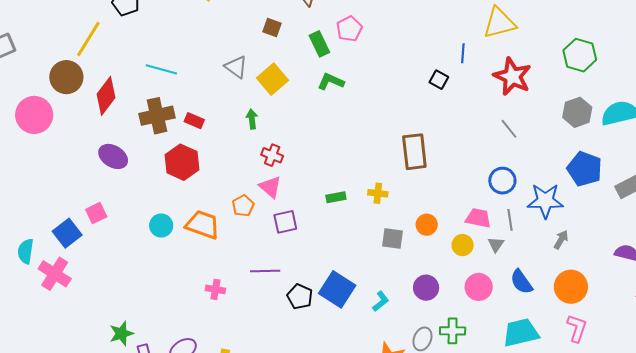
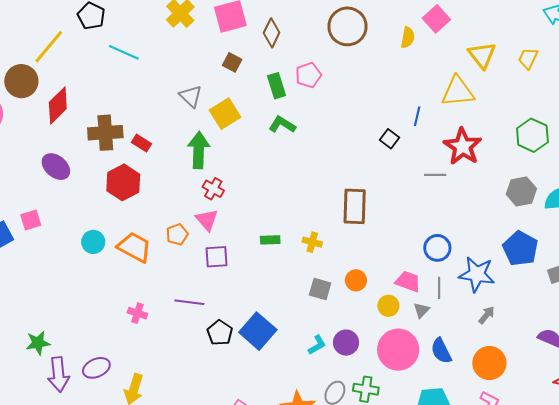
cyan line: (161, 69) -> (124, 52), moved
green arrow: (252, 119) -> (199, 150), size x1.8
gray line: (509, 129) -> (435, 175), moved, turned -60
pink circle: (479, 287) -> (398, 350), size x1.5
cyan L-shape: (381, 301) -> (317, 345), moved

